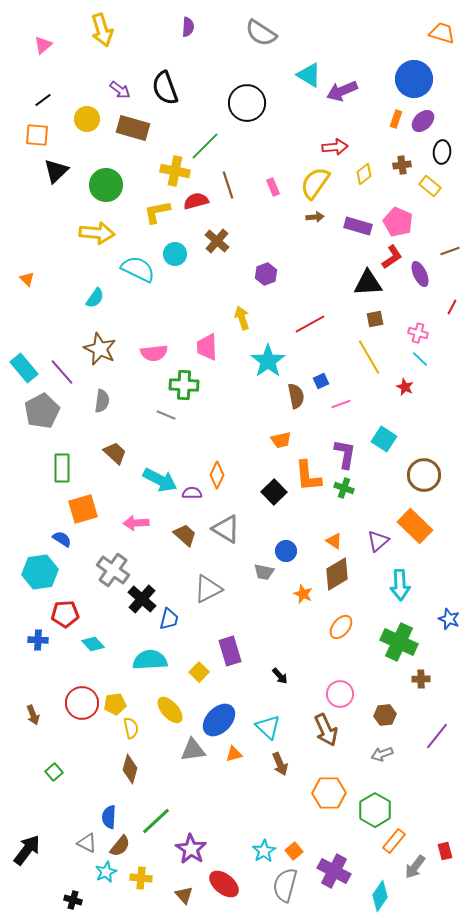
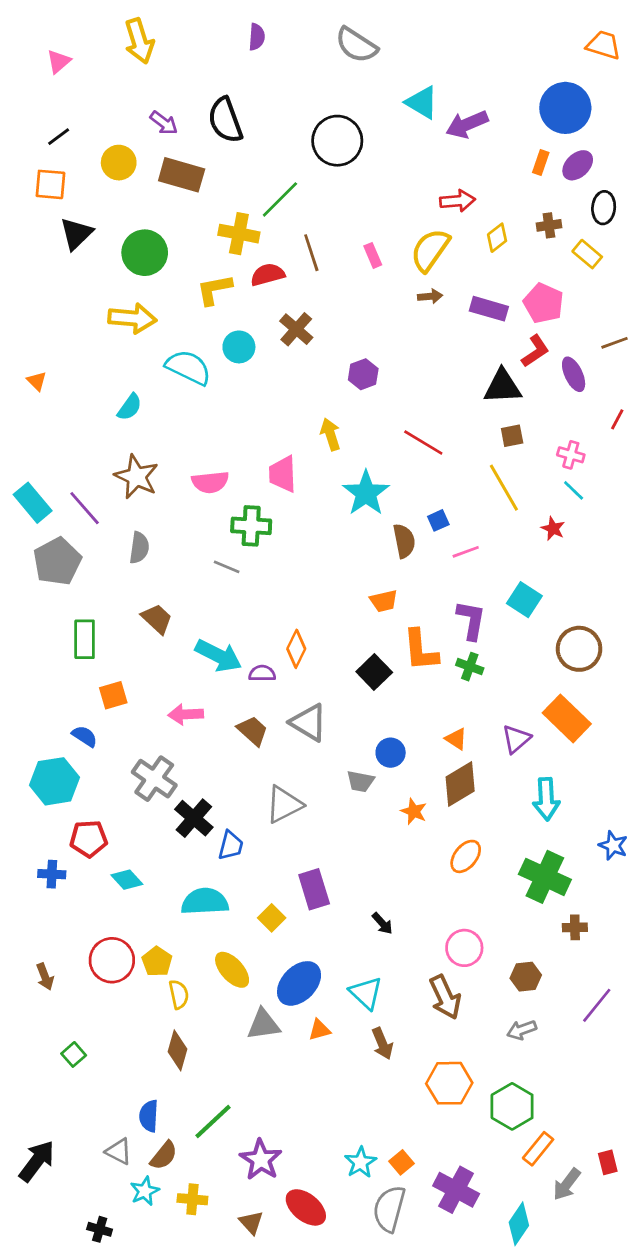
red line: (310, 324) -> (423, 443), turned 60
orange square: (83, 509) -> (113, 695), size x0.7
yellow pentagon: (115, 704) -> (157, 962), turned -30

